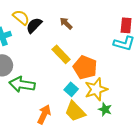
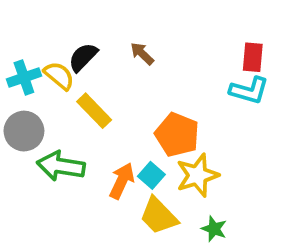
yellow semicircle: (21, 17) -> (59, 76), moved
yellow rectangle: (61, 54) -> (94, 111), moved
green star: (105, 109) -> (214, 229), moved
orange arrow: (44, 114) -> (122, 181), moved

